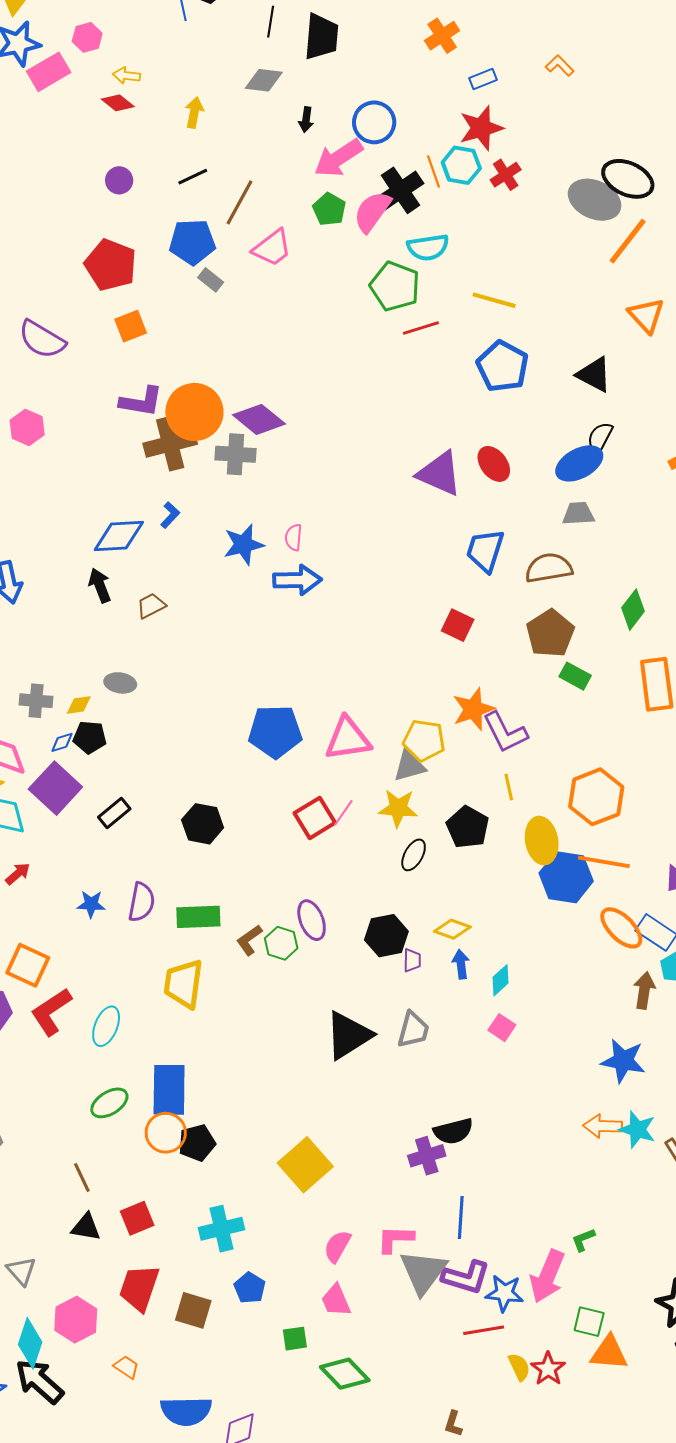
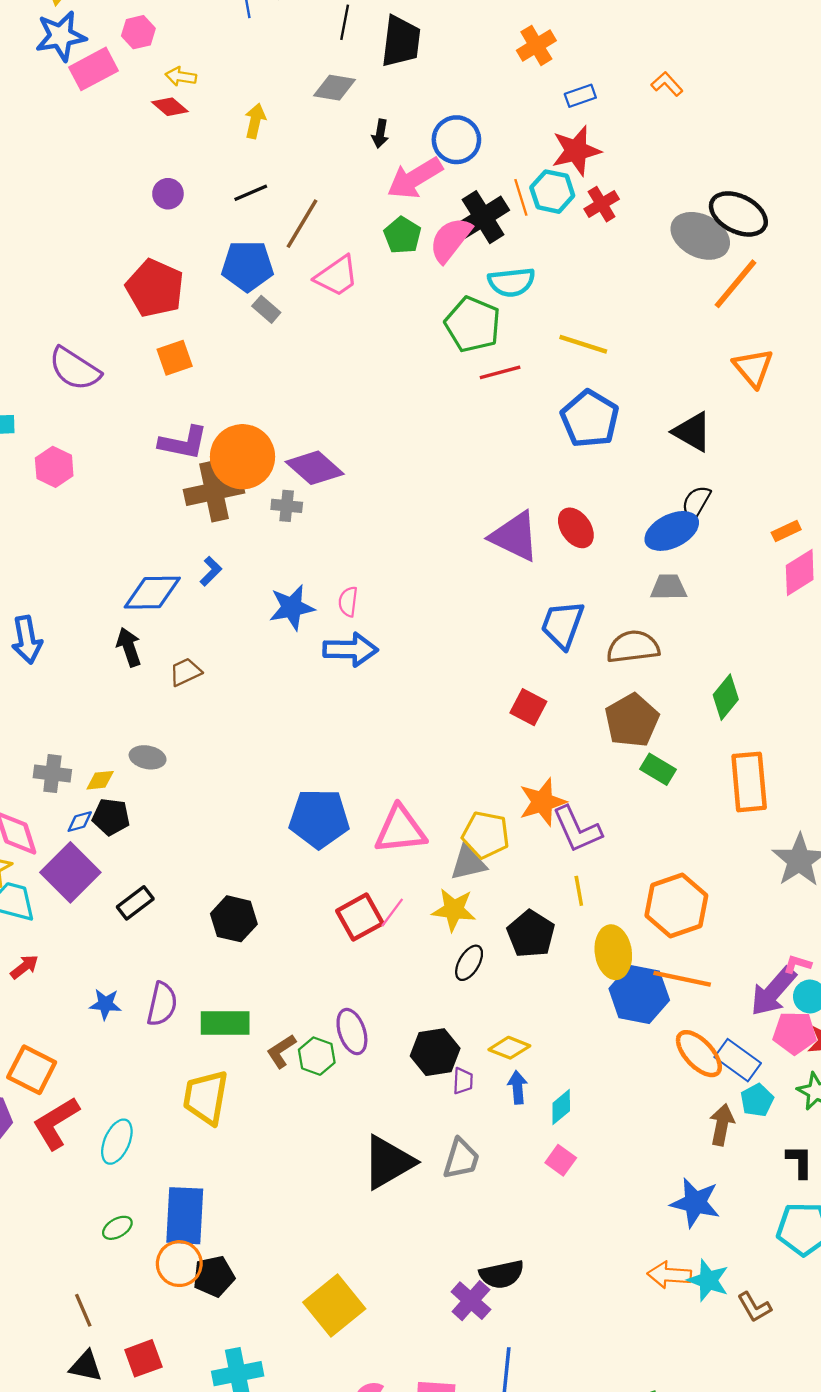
gray cross: (235, 454) -> (287, 506), size x0.7
green ellipse: (109, 1103) -> (117, 1228), size x0.7
purple cross: (427, 1156) -> (471, 1301), turned -33

